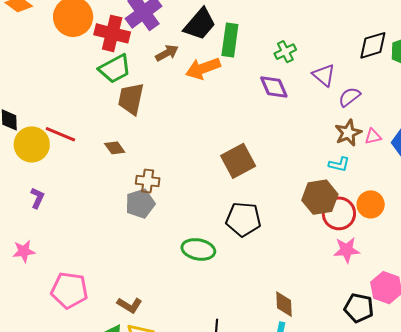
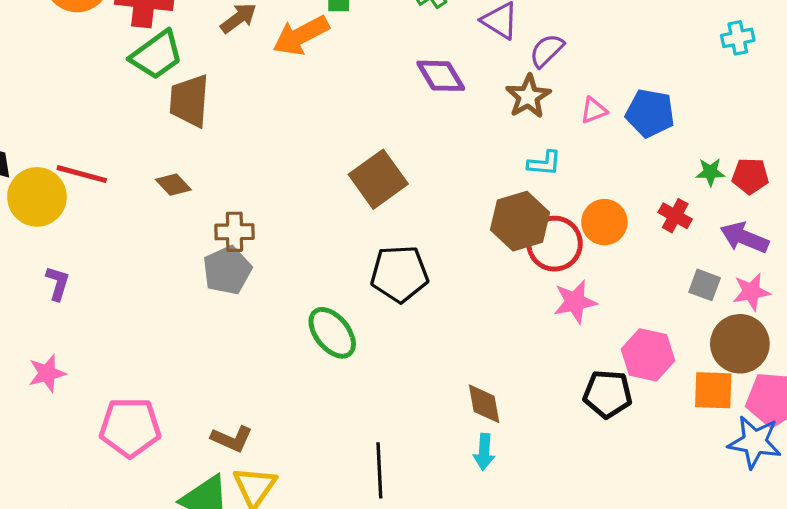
purple diamond: (274, 87) -> (441, 76), moved
brown star: (348, 133) -> (528, 96), moved
green ellipse: (198, 249) -> (332, 333), turned 48

